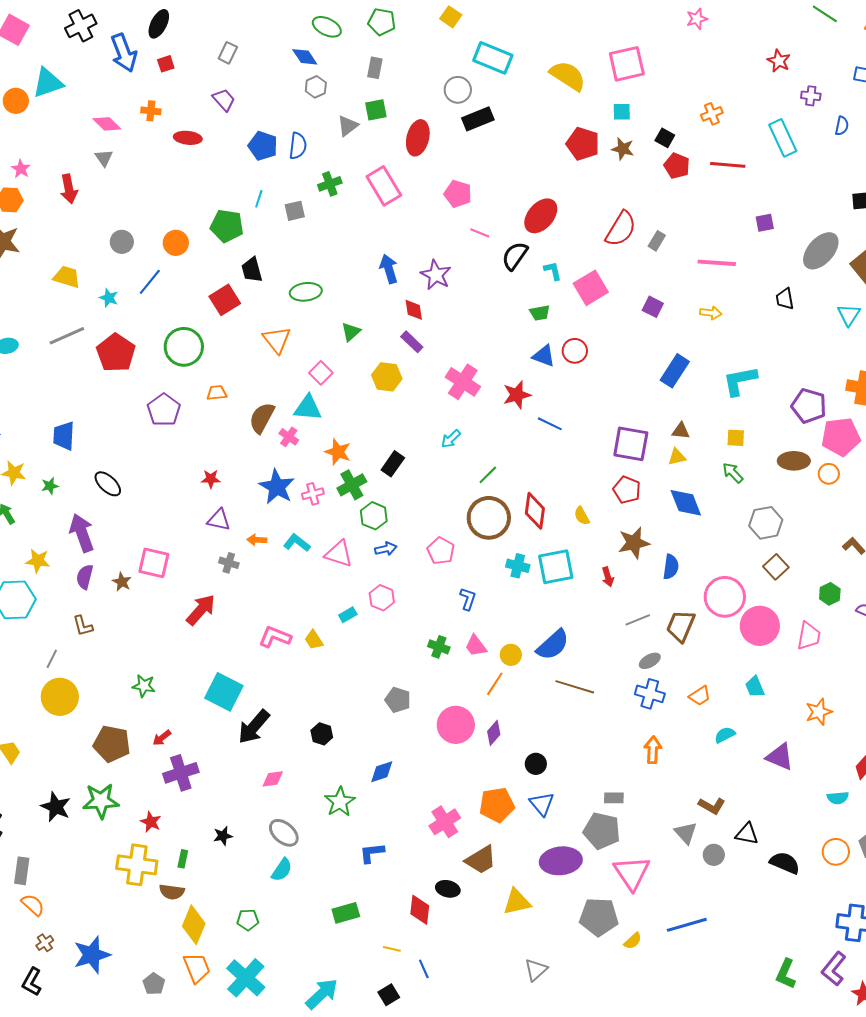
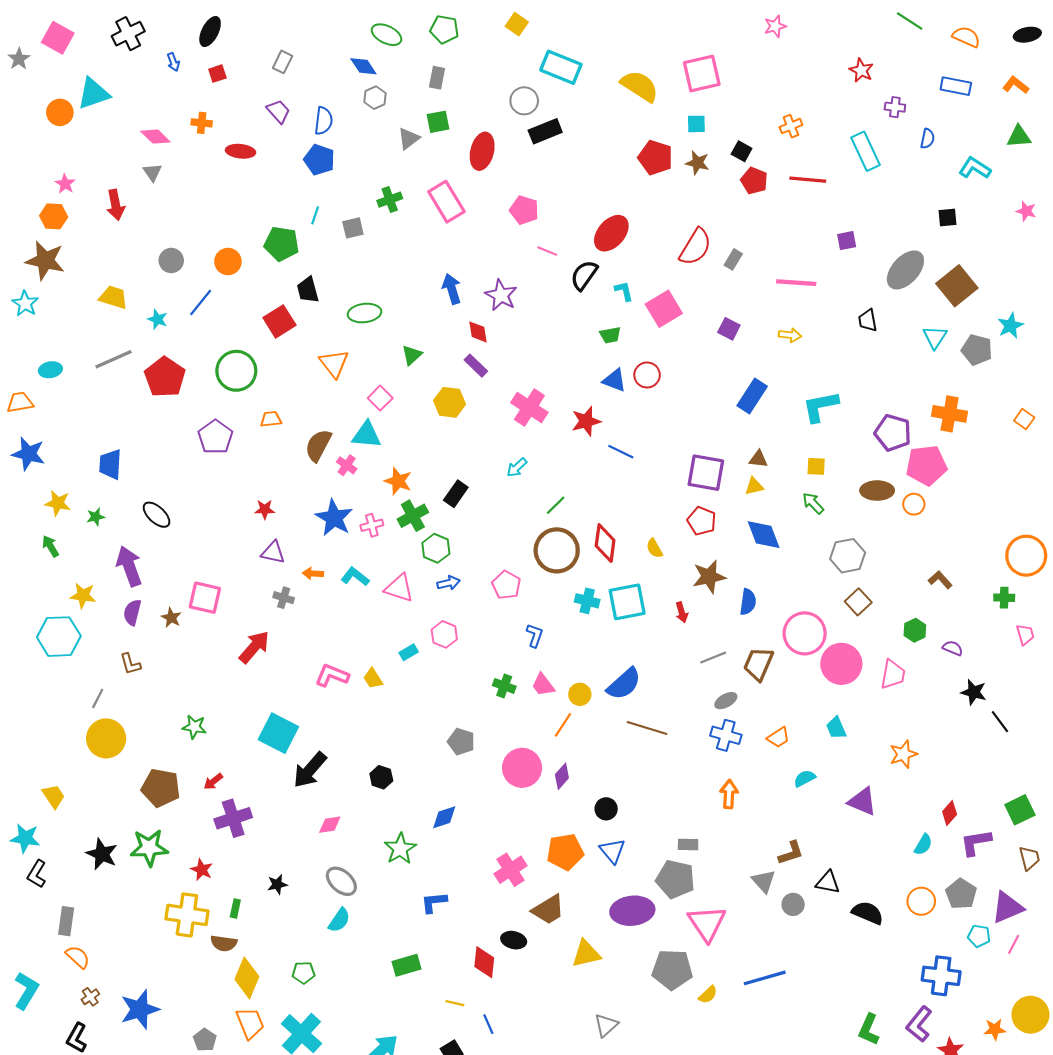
blue arrow: (124, 53) -> (173, 62), size x0.5
blue semicircle: (298, 146) -> (324, 121), moved
cyan semicircle: (838, 798) -> (923, 845), turned -55
brown L-shape: (712, 806) -> (791, 853), turned -48

